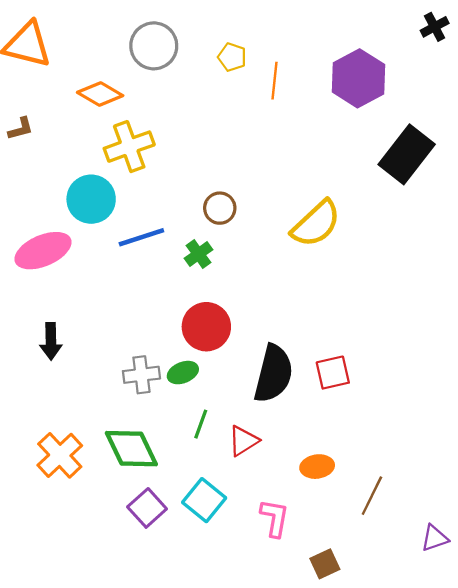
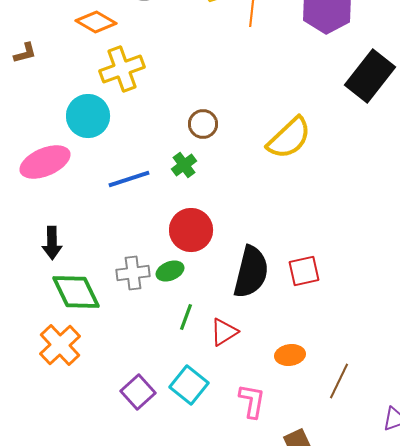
blue line: (141, 237) -> (129, 179), moved
green diamond: (131, 449) -> (76, 292), moved

